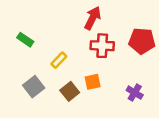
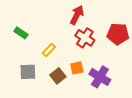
red cross: (102, 46) -> (85, 38), turned 30
gray square: (34, 87) -> (28, 72), turned 36
purple cross: (135, 93) -> (100, 77), moved, size x1.5

